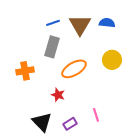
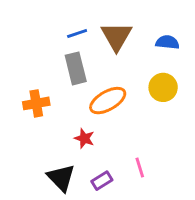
blue semicircle: (107, 23) -> (167, 42), moved
gray rectangle: (52, 47) -> (76, 68), turned -30

